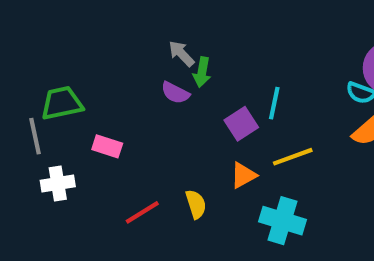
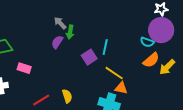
purple semicircle: (175, 93) -> (57, 42), turned 96
yellow line: (293, 157) -> (114, 73), turned 54
orange triangle: (243, 175) -> (121, 88), moved, turned 40

